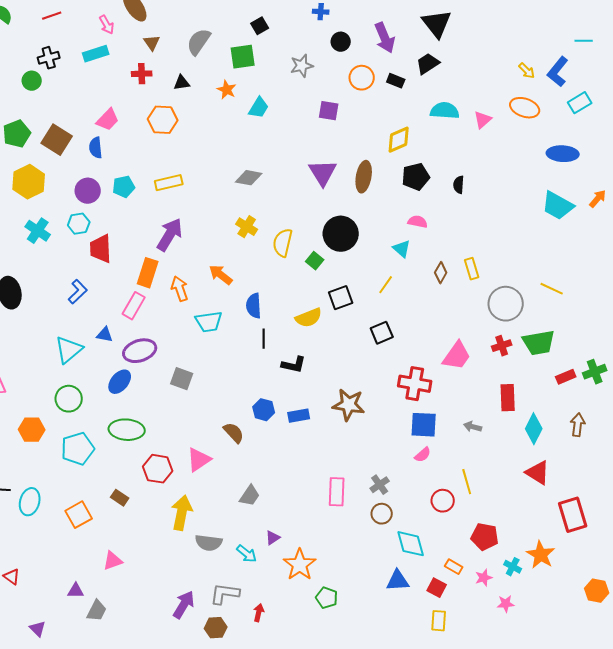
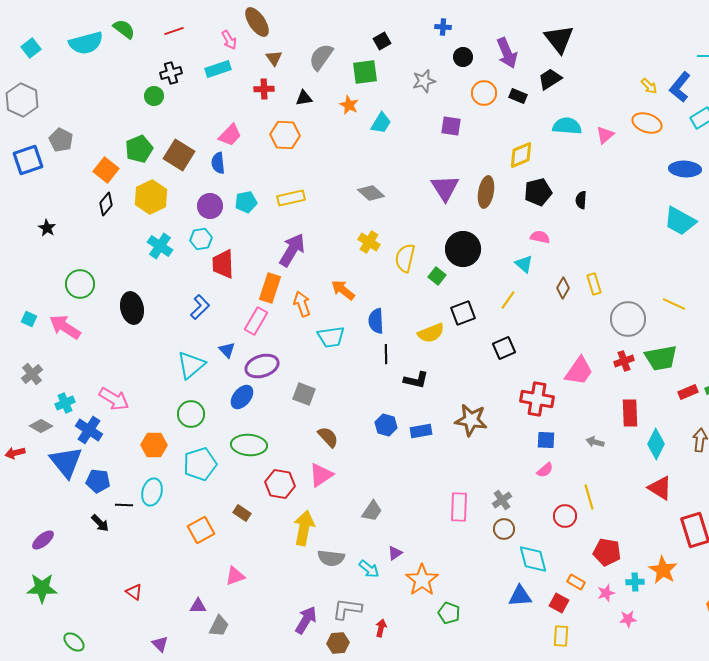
gray diamond: (249, 178) -> (371, 193), turned 32
blue triangle: (105, 335) -> (227, 350), turned 36
blue square: (424, 425) -> (546, 440), size x0.7
brown semicircle: (234, 433) -> (328, 437), moved
cyan ellipse: (30, 502) -> (152, 492), moved
cyan cross: (513, 567) -> (635, 582), turned -30

